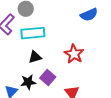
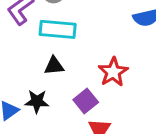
purple square: (48, 77) -> (86, 101), moved

